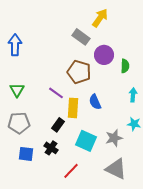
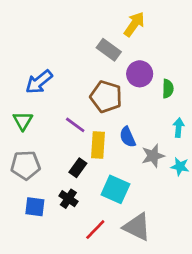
blue arrow: (15, 45) -> (39, 82), moved, turned -130
gray star: (114, 138) -> (153, 156), moved
gray triangle: (116, 169) -> (137, 227), moved

